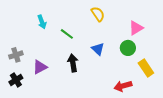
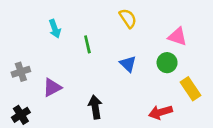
pink triangle: (136, 28) -> (177, 37), turned 49
green line: (67, 34) -> (87, 44), turned 40
black arrow: (73, 63) -> (95, 107), moved
black cross: (16, 80) -> (21, 115), moved

